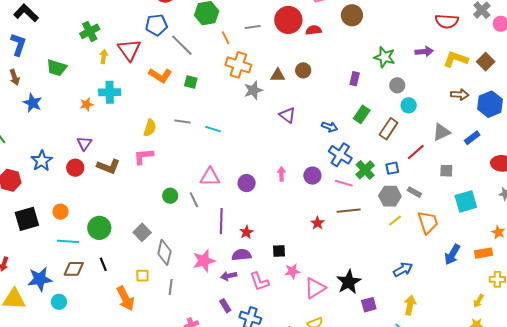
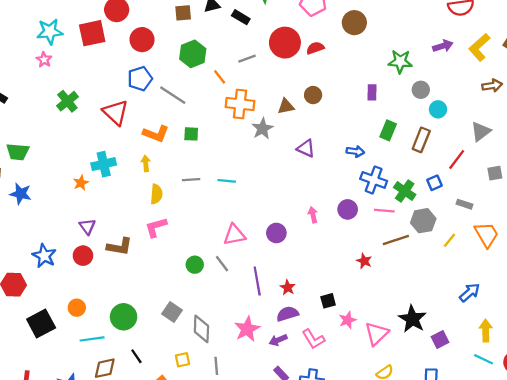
yellow arrow: (104, 57) -> (146, 163), moved
yellow L-shape: (456, 59) -> (479, 47), turned -50
green trapezoid: (57, 68) -> (18, 152), moved
gray hexagon: (390, 196) -> (423, 221), moved

